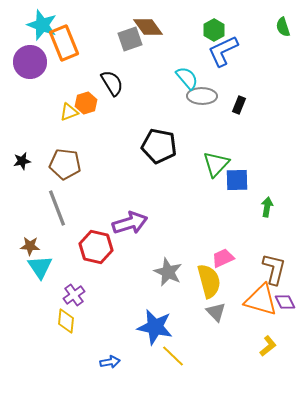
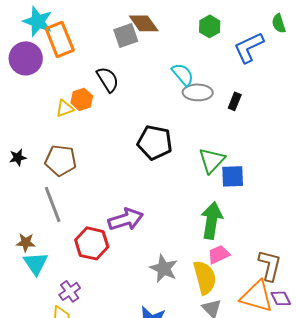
blue L-shape: (223, 51) -> (249, 47), moved
green arrow: (267, 207) -> (212, 220), moved, size x1.8

